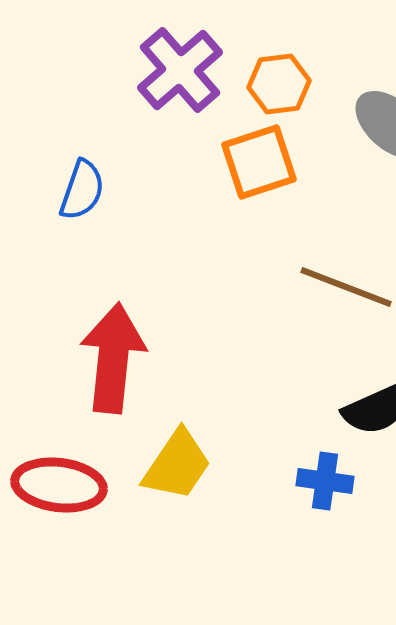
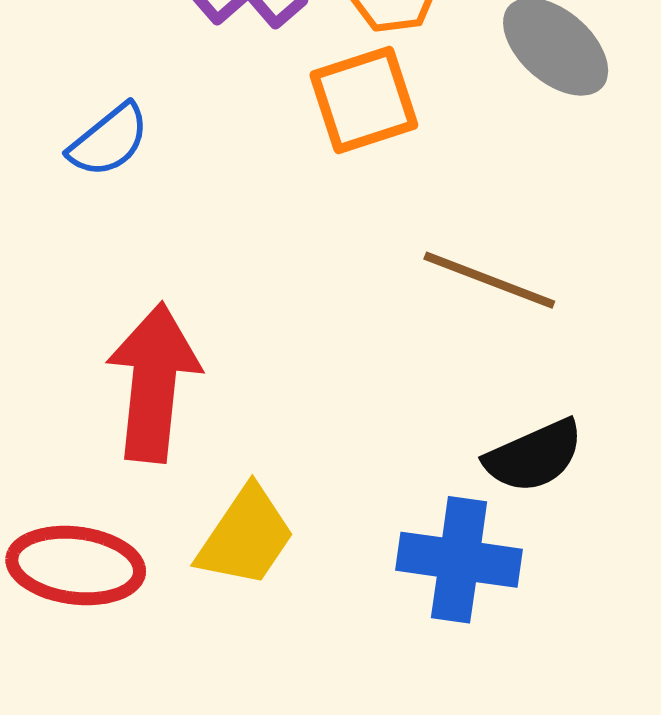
blue semicircle: (82, 190) -> (109, 140), turned 32
blue cross: (325, 481) -> (459, 560), size x1.5

